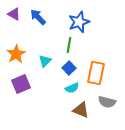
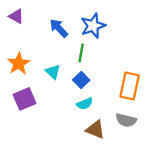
blue arrow: (38, 17) -> (59, 28), moved
cyan triangle: (45, 61) -> (53, 72), turned -32
orange rectangle: (96, 73) -> (130, 86), moved

